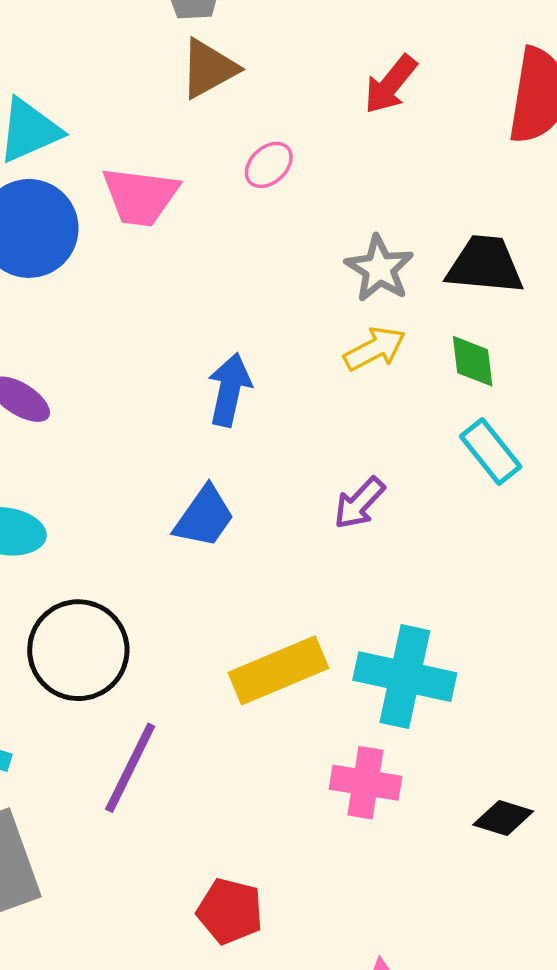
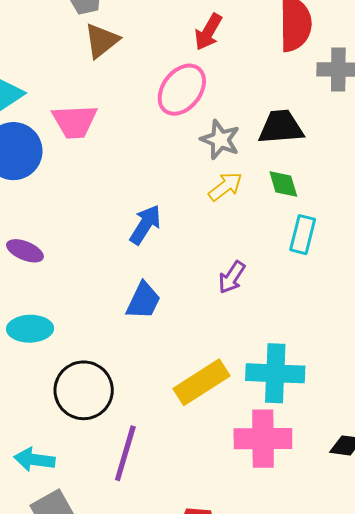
pink ellipse: (269, 165) -> (182, 90), moved, size x1.8
blue arrow: (229, 390) -> (145, 225), turned 30
cyan rectangle: (491, 451) -> (303, 235), turned 63
pink cross: (365, 783) -> (263, 439), size x1.4

